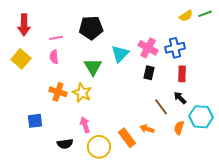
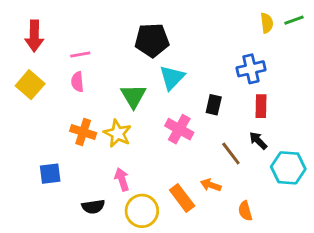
yellow semicircle: (186, 16) -> (267, 23), turned -64
black pentagon: (91, 28) -> (152, 40), moved
pink cross: (148, 48) -> (179, 129), moved
orange semicircle: (179, 128) -> (245, 211), moved, turned -32

